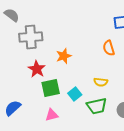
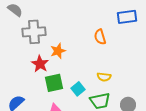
orange semicircle: (109, 48) -> (100, 37), moved
orange star: (64, 56) -> (58, 51), moved

